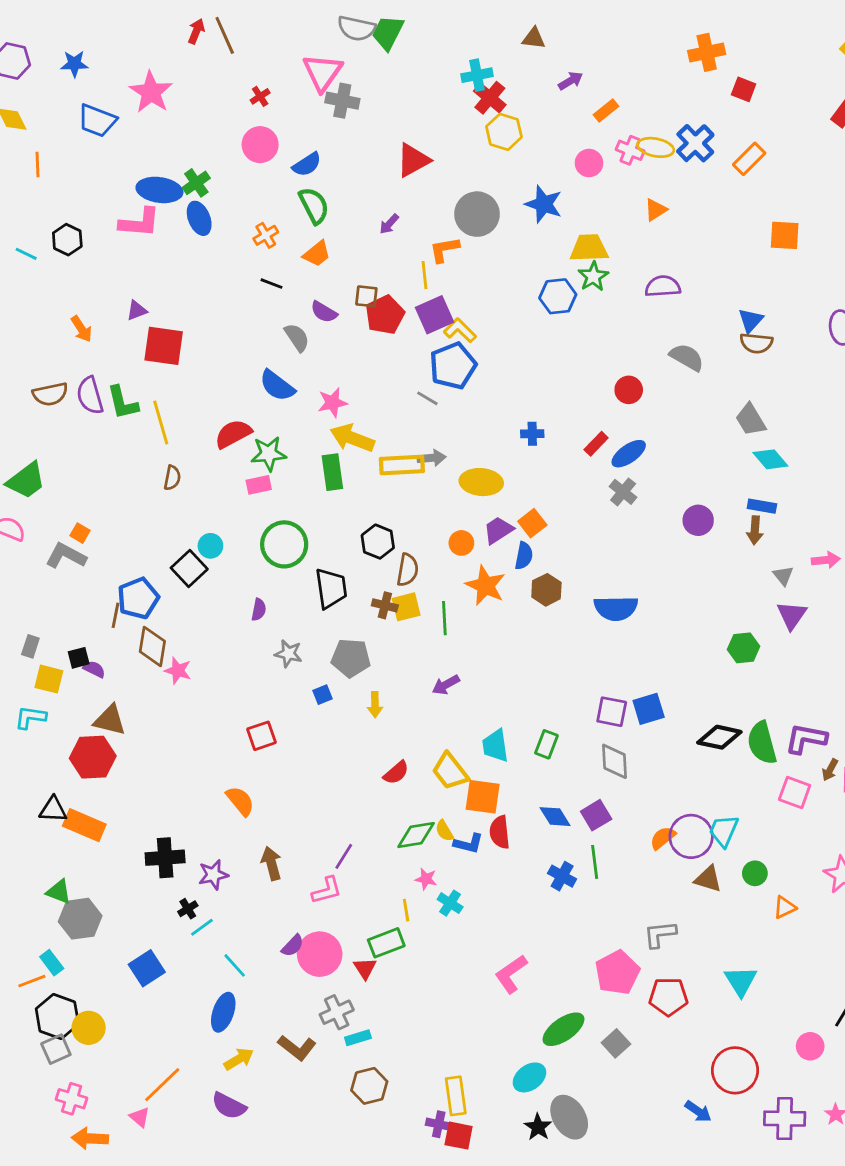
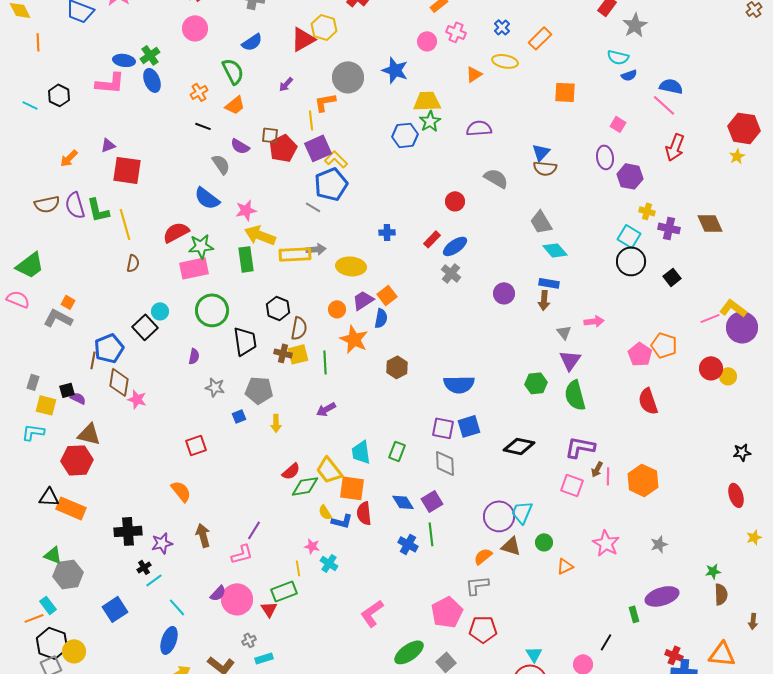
yellow hexagon: (504, 132) -> (324, 27), moved
blue cross: (695, 143) -> (502, 27), size x0.6
yellow ellipse: (656, 147) -> (505, 61), moved
blue semicircle: (307, 164) -> (252, 42), moved
blue ellipse: (159, 190) -> (124, 60), size x0.7
orange arrow: (81, 329) -> (69, 158), turned 78
pink rectangle: (259, 485) -> (194, 268), size x1.6
brown hexagon: (546, 590) -> (397, 367), moved
blue semicircle: (616, 608) -> (459, 384), moved
green semicircle: (762, 743) -> (575, 395), moved
green diamond: (416, 835) -> (305, 486), moved
orange semicircle: (663, 838) -> (483, 556), moved
cyan triangle: (741, 981) -> (534, 654), moved, size x0.7
gray cross: (337, 1012) -> (249, 640), size x0.6

